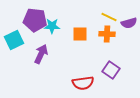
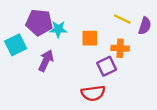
purple semicircle: (129, 23) -> (145, 26), turned -56
orange cross: (107, 34) -> (120, 48), moved
purple square: (111, 70) -> (107, 66), moved, turned 30

